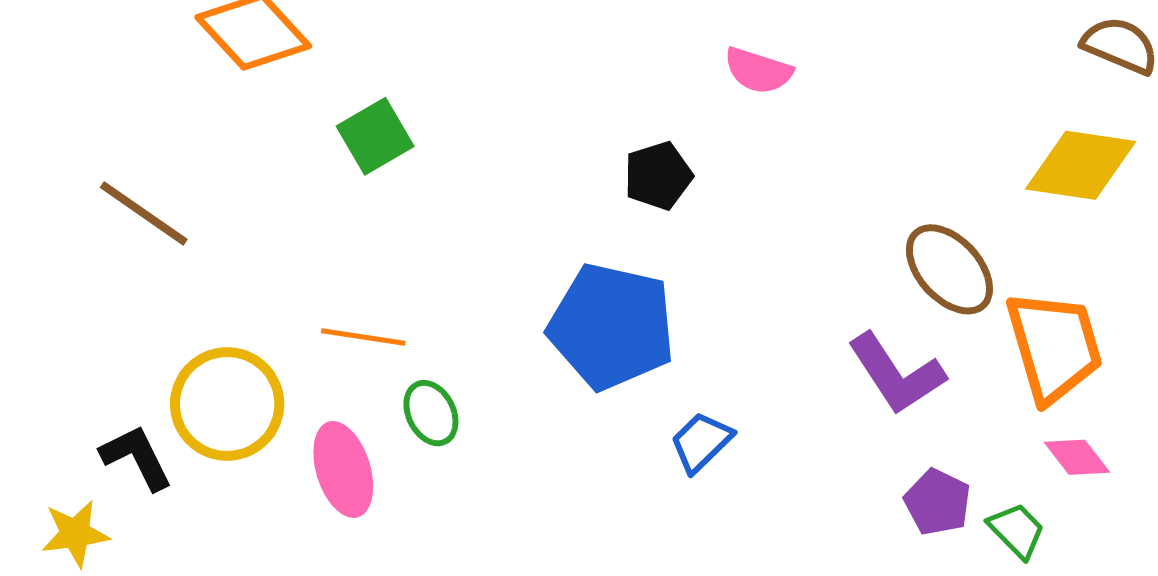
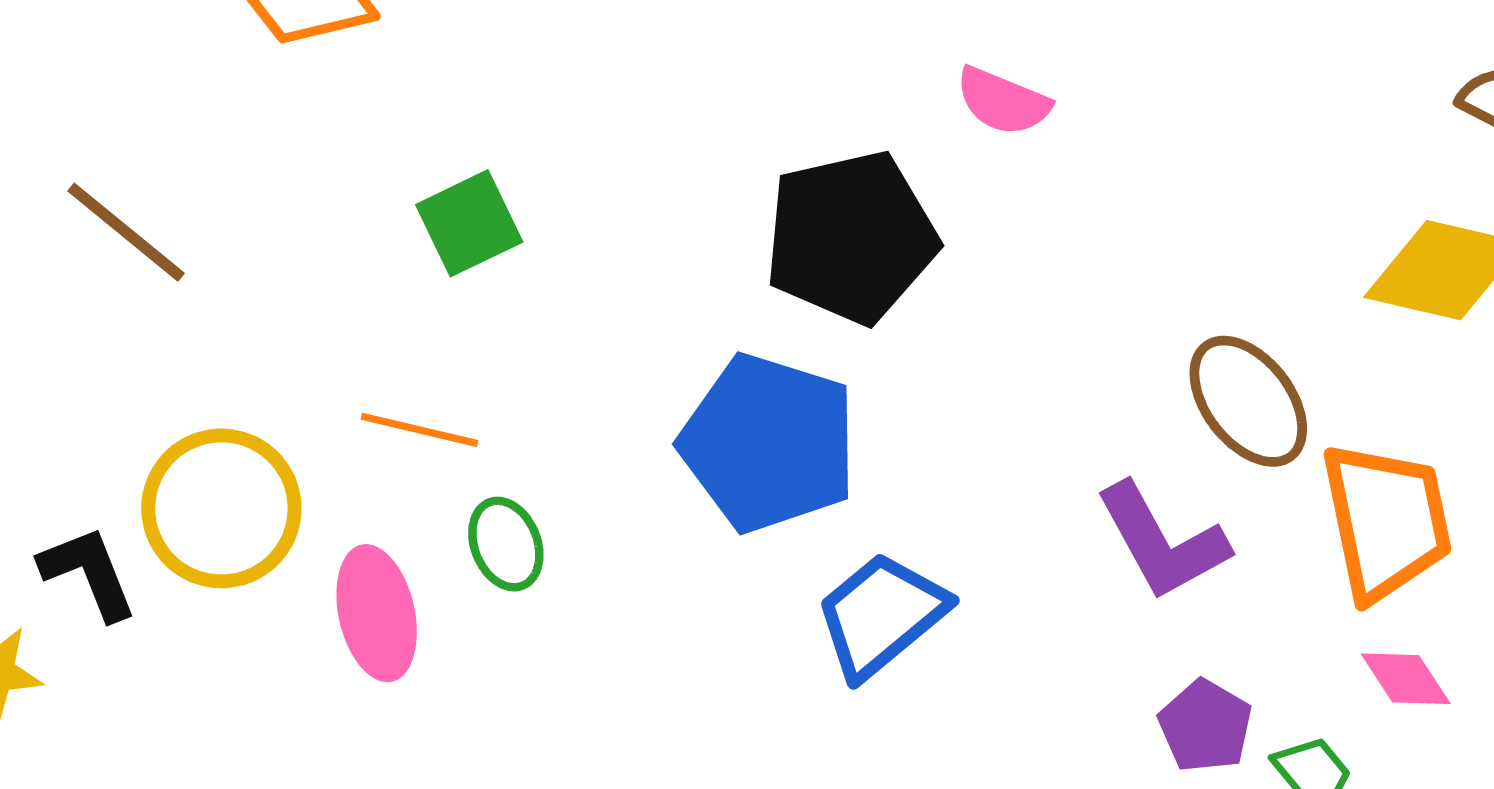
green square: (375, 136) -> (469, 223), moved
black pentagon: (658, 176) -> (851, 237), size x1.8
blue trapezoid: (701, 442) -> (881, 615), size x1.5

